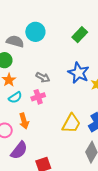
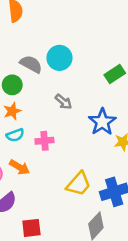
gray arrow: (43, 77) -> (63, 102), moved
orange arrow: (24, 121) -> (20, 167), turned -56

